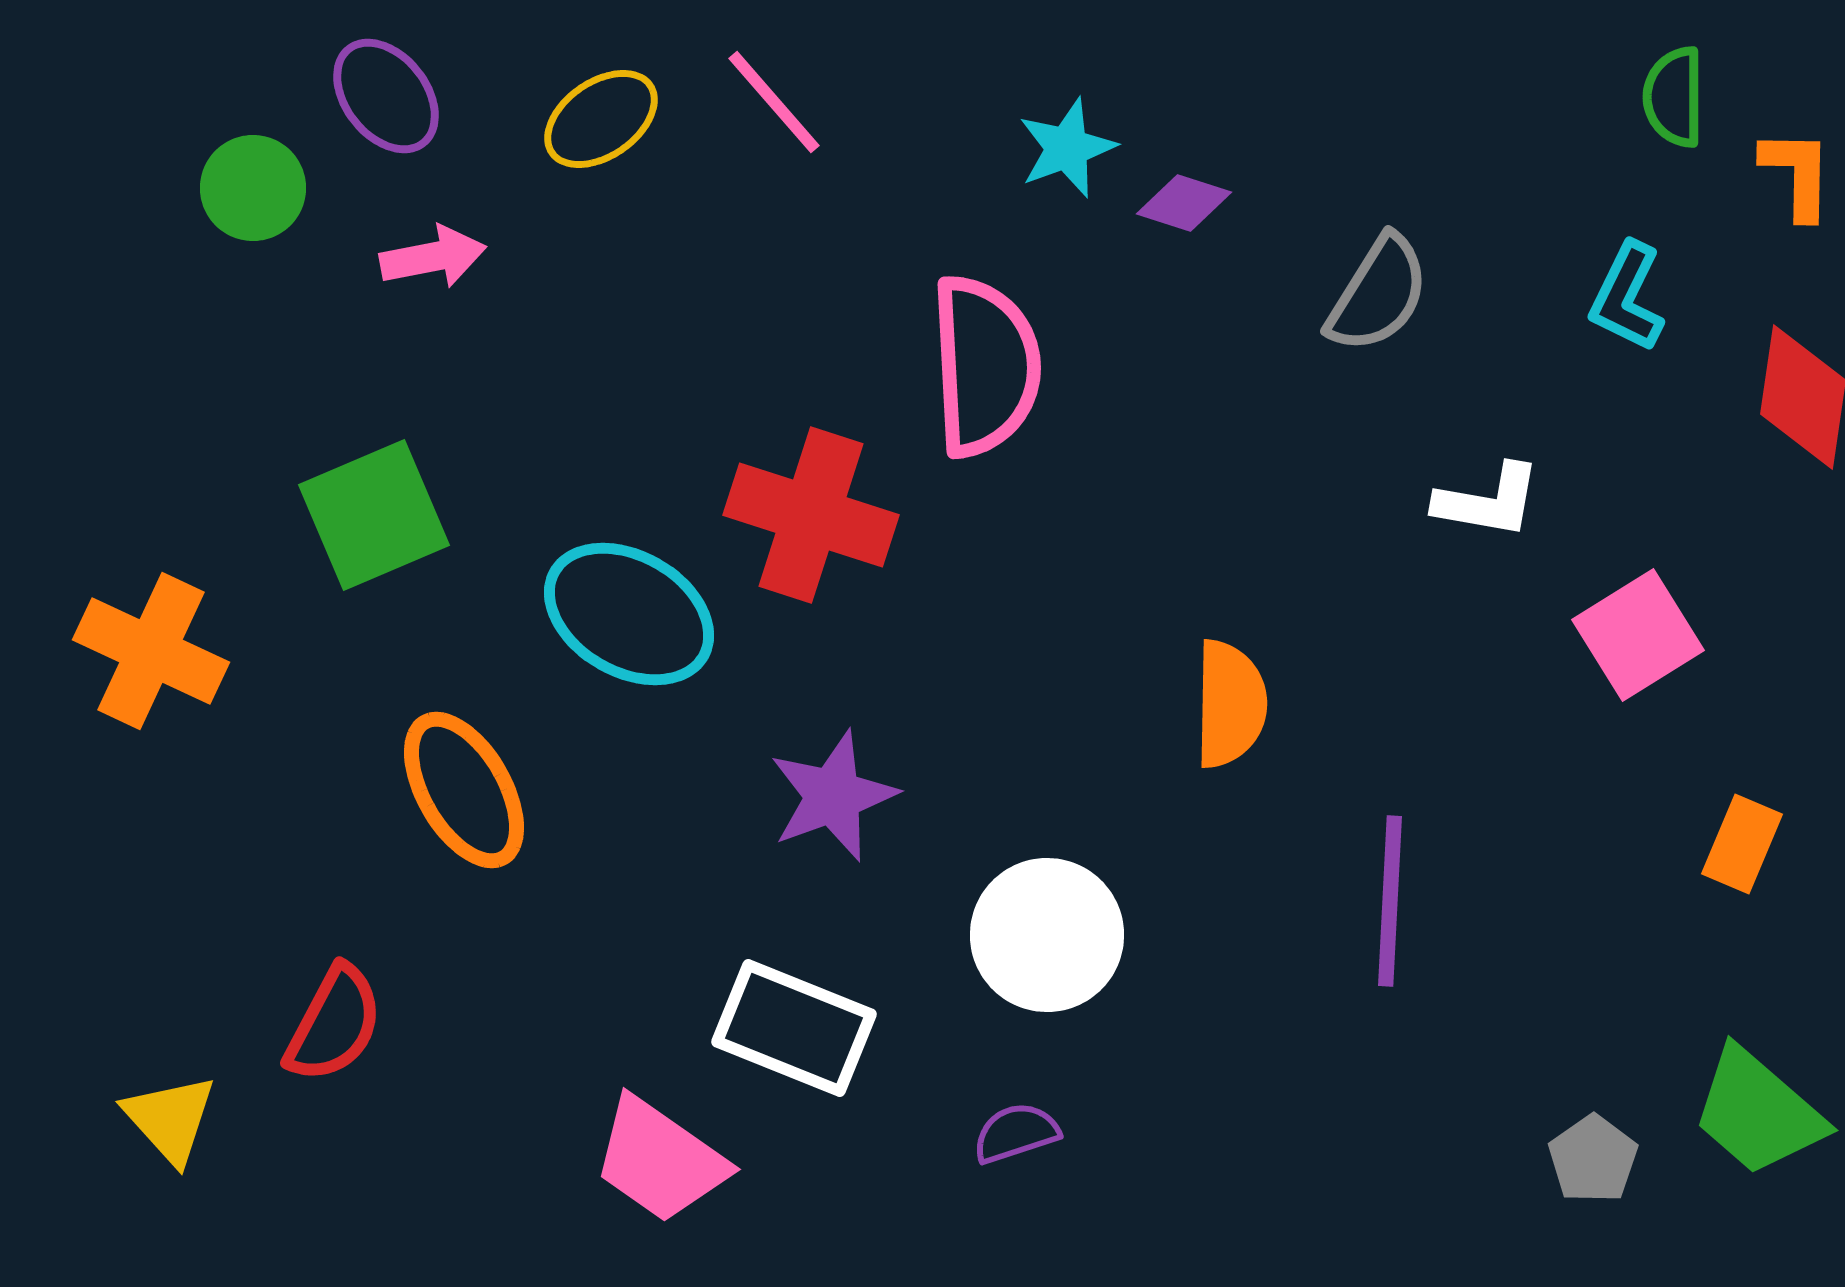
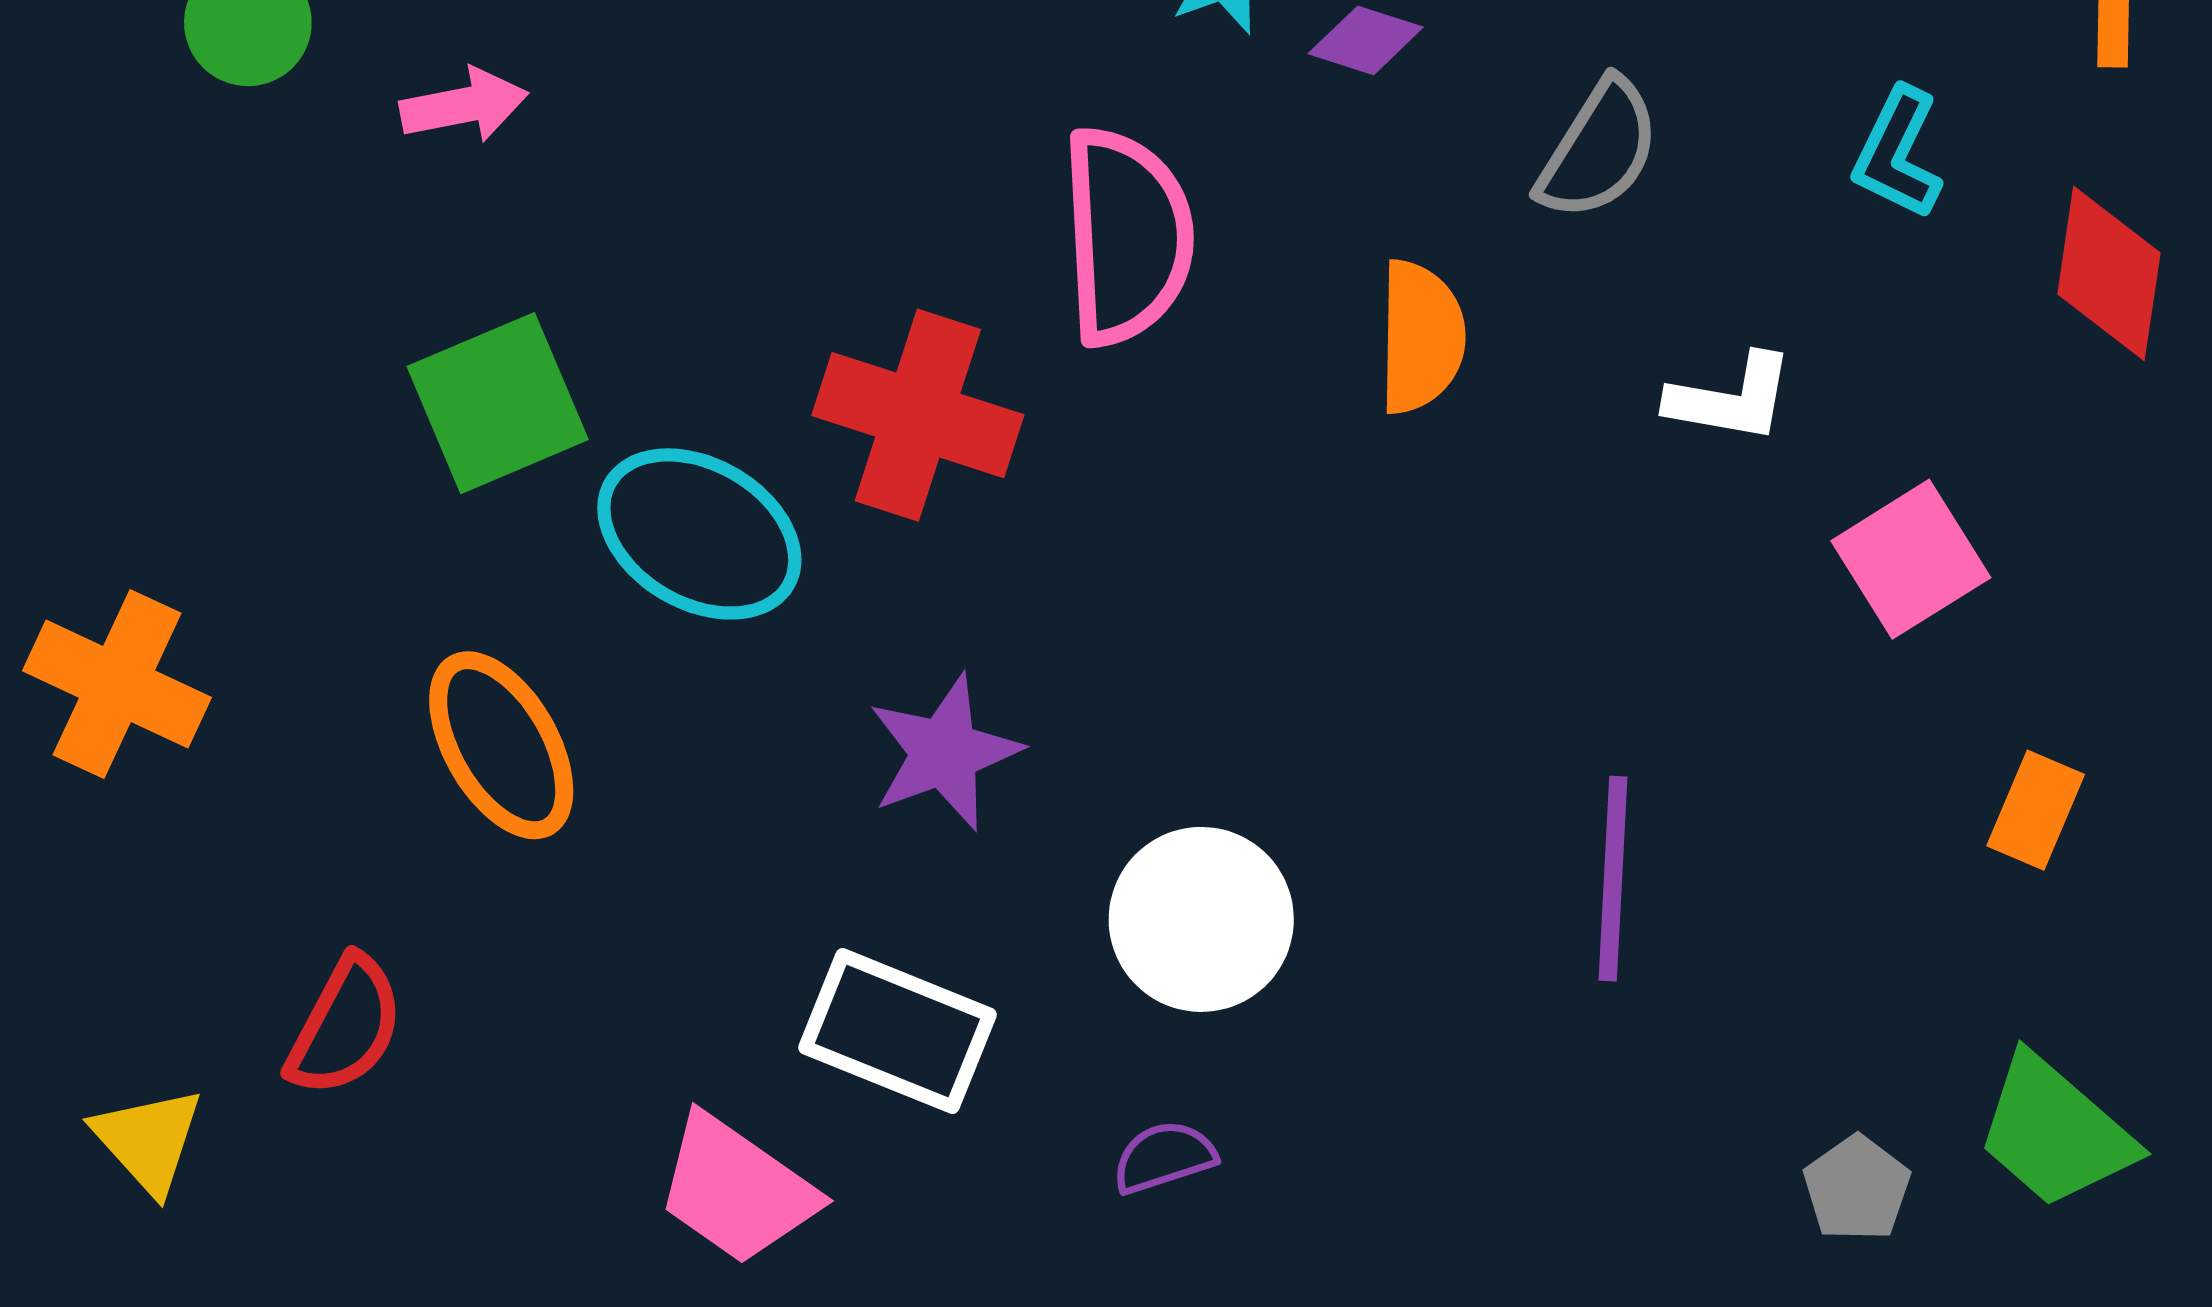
green square: (374, 515) -> (498, 403), moved
orange cross: (151, 651) -> (117, 684), moved
orange semicircle: (1230, 704) -> (1421, 337), moved

